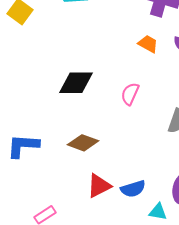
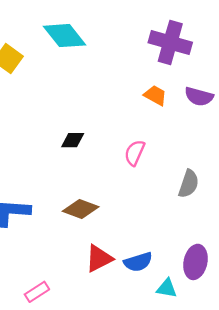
black diamond: (76, 83) -> (73, 140), size x0.6

